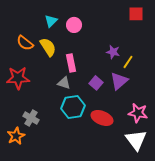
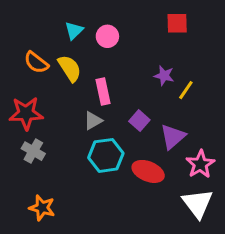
red square: (136, 14) -> (177, 23), moved
purple triangle: (119, 81) -> (173, 137), moved
gray triangle: (64, 83) -> (93, 121), turned -48
pink star: (138, 113) -> (200, 164), turned 30
gray cross: (31, 118) -> (33, 151), moved
orange star: (16, 136) -> (42, 208), moved, turned -30

